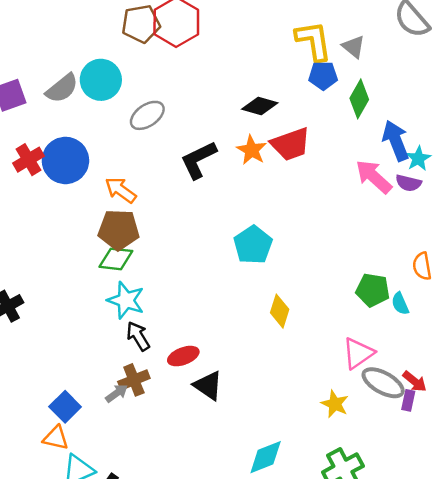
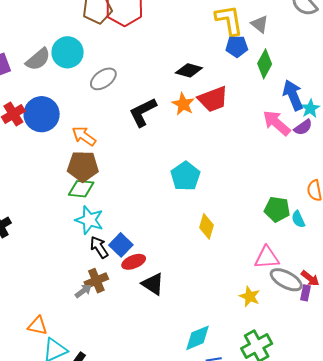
purple semicircle: (408, 183) -> (303, 127), turned -48
pink triangle: (358, 353) -> (267, 258), turned 32
blue square: (65, 407) -> (121, 245), moved

